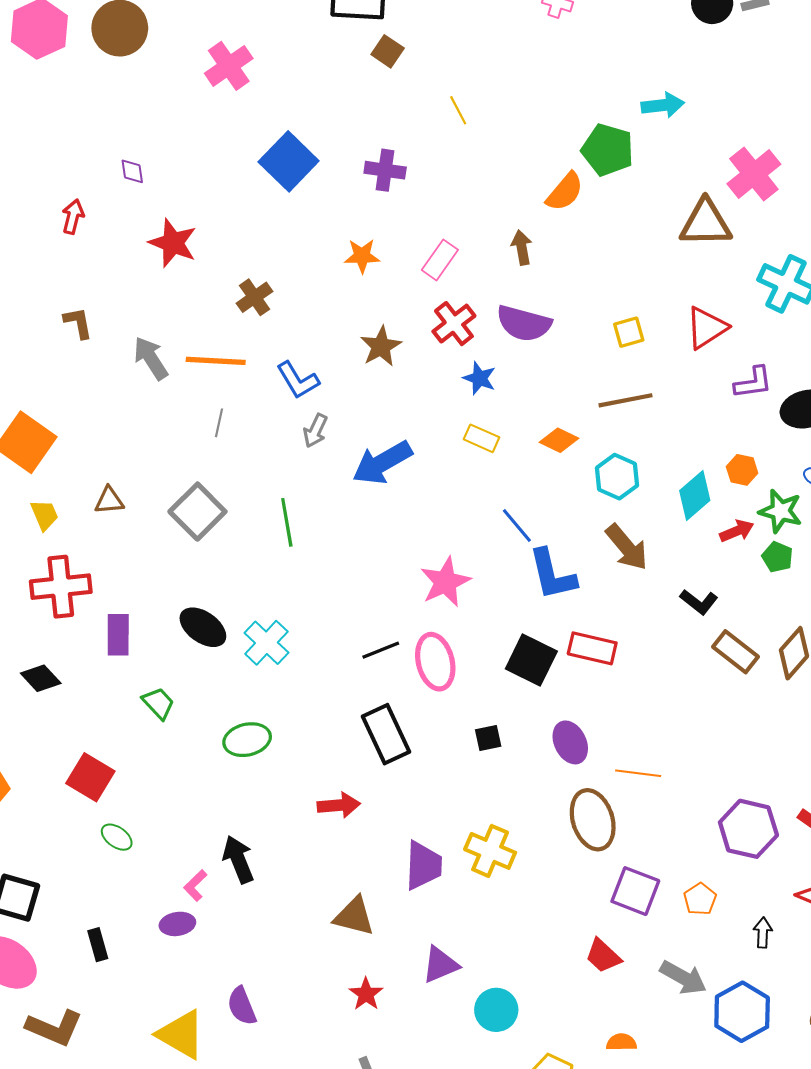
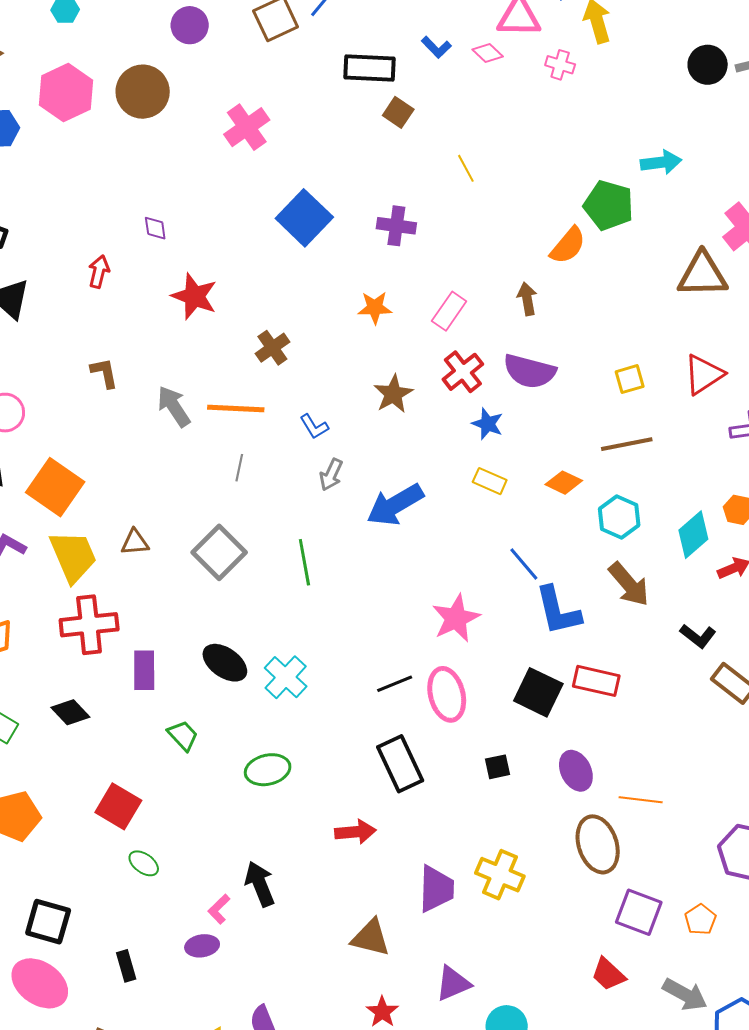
blue L-shape: (298, 380) -> (314, 427), size x0.7
yellow trapezoid: (44, 515) -> (73, 556), size x1.8

